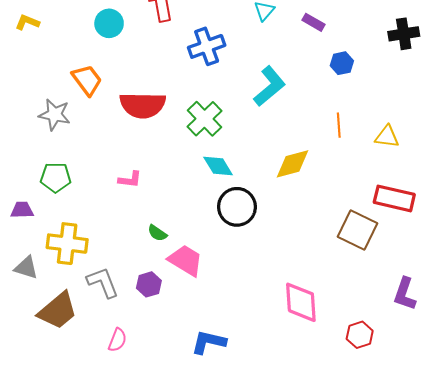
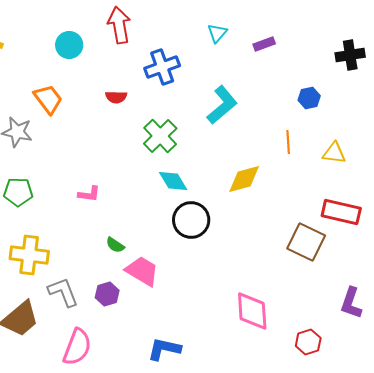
purple rectangle: (314, 22) -> (264, 44), turned -50
blue hexagon: (342, 63) -> (309, 98), moved
red semicircle: (143, 105) -> (116, 97), moved, size x0.5
pink semicircle: (117, 340) -> (77, 347), size x1.6

